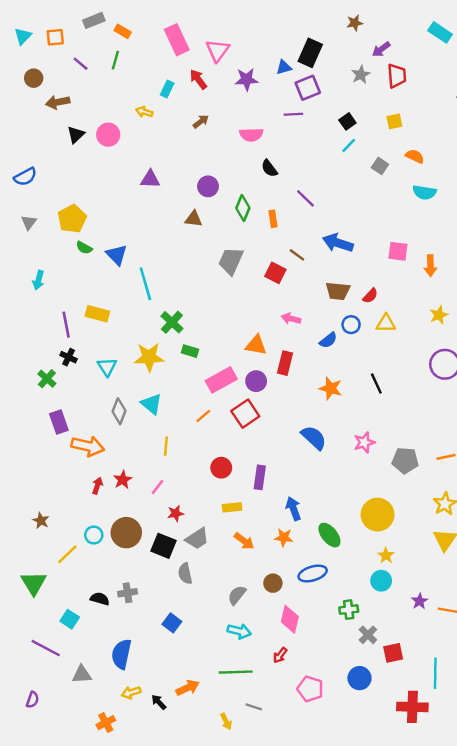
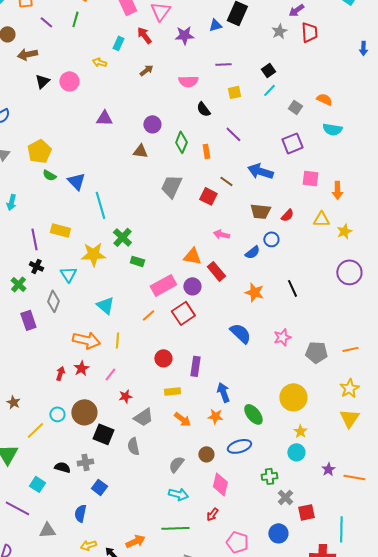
purple square: (308, 88) -> (292, 143), moved
yellow square: (394, 121) -> (234, 92), moved
yellow triangle: (386, 323) -> (321, 219), moved
yellow star: (149, 357) -> (93, 254), moved
red rectangle: (285, 363) -> (216, 271), turned -54
gray diamond: (119, 411) -> (53, 301), moved
orange arrow: (88, 446) -> (86, 340), moved
black square: (164, 546) -> (103, 434), moved
blue square: (172, 623) -> (99, 487), moved
blue semicircle: (121, 654) -> (80, 513), size x0.7

